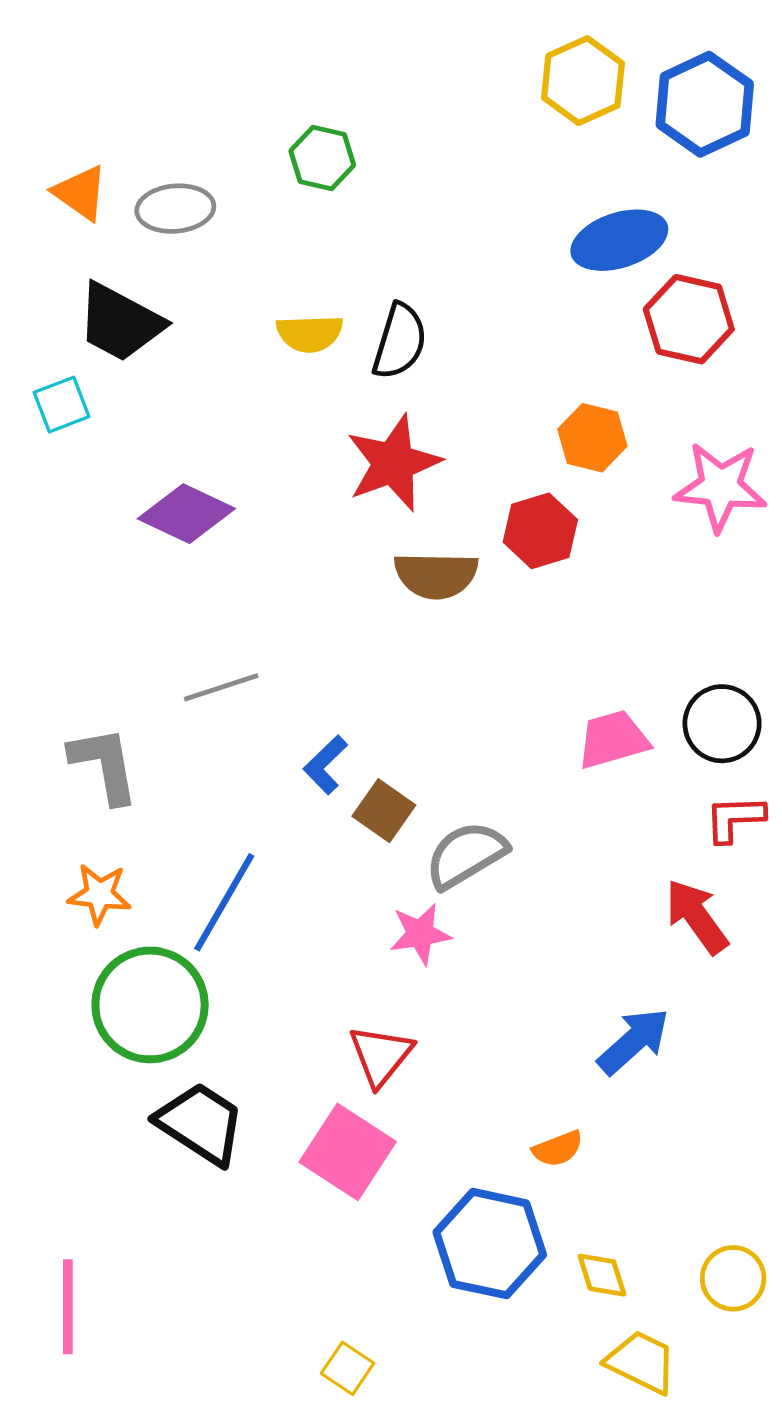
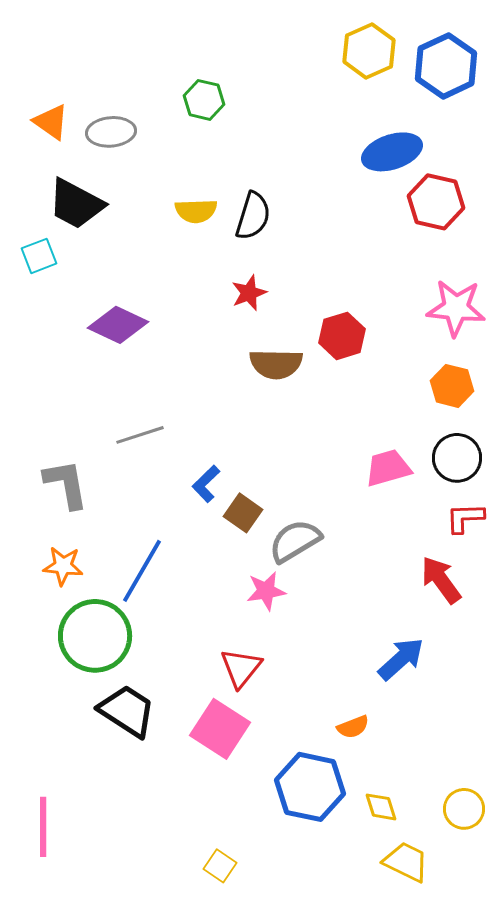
orange hexagon: (592, 438) -> (452, 386), moved
red star: (393, 463) -> (249, 293), size x0.6

